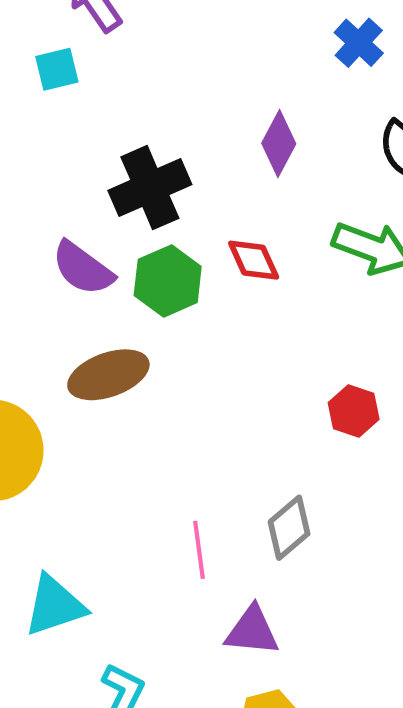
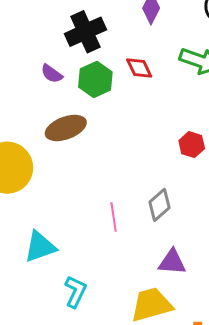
purple semicircle: (83, 268) -> (52, 74), size x0.7
purple triangle: (252, 631) -> (172, 262), moved

